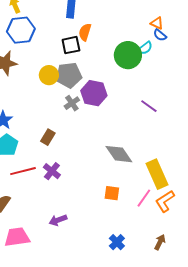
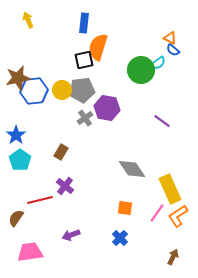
blue hexagon: (21, 30) -> (34, 91), moved
orange semicircle: (85, 32) -> (98, 47), size x1.5
red line: (23, 171) -> (40, 200), moved
blue cross: (117, 242) -> (120, 238), moved

